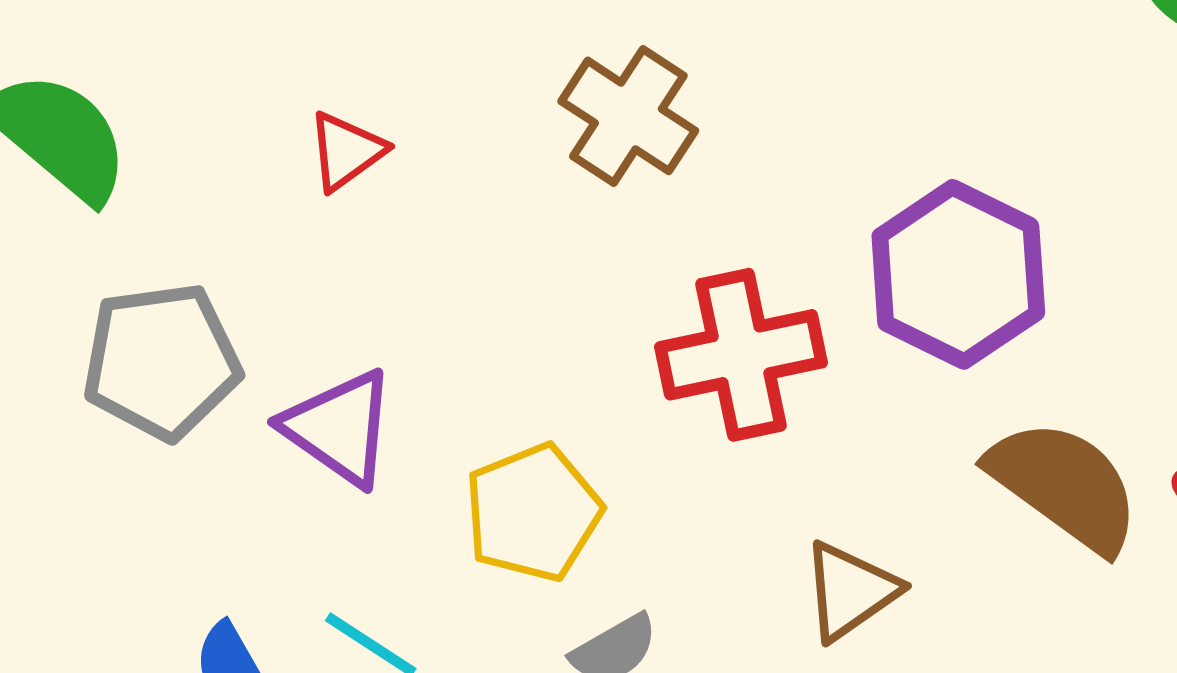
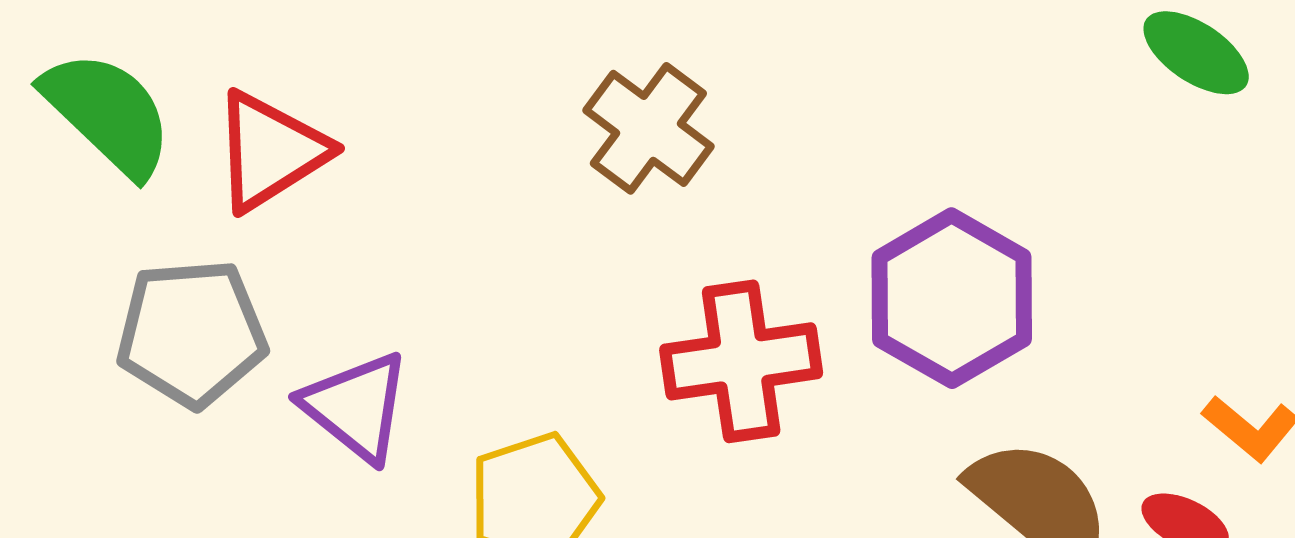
red triangle: (346, 151) -> (270, 151), moved, size x1.6

